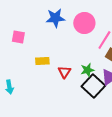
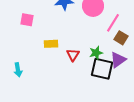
black square: (93, 86) -> (102, 69), turned -30

